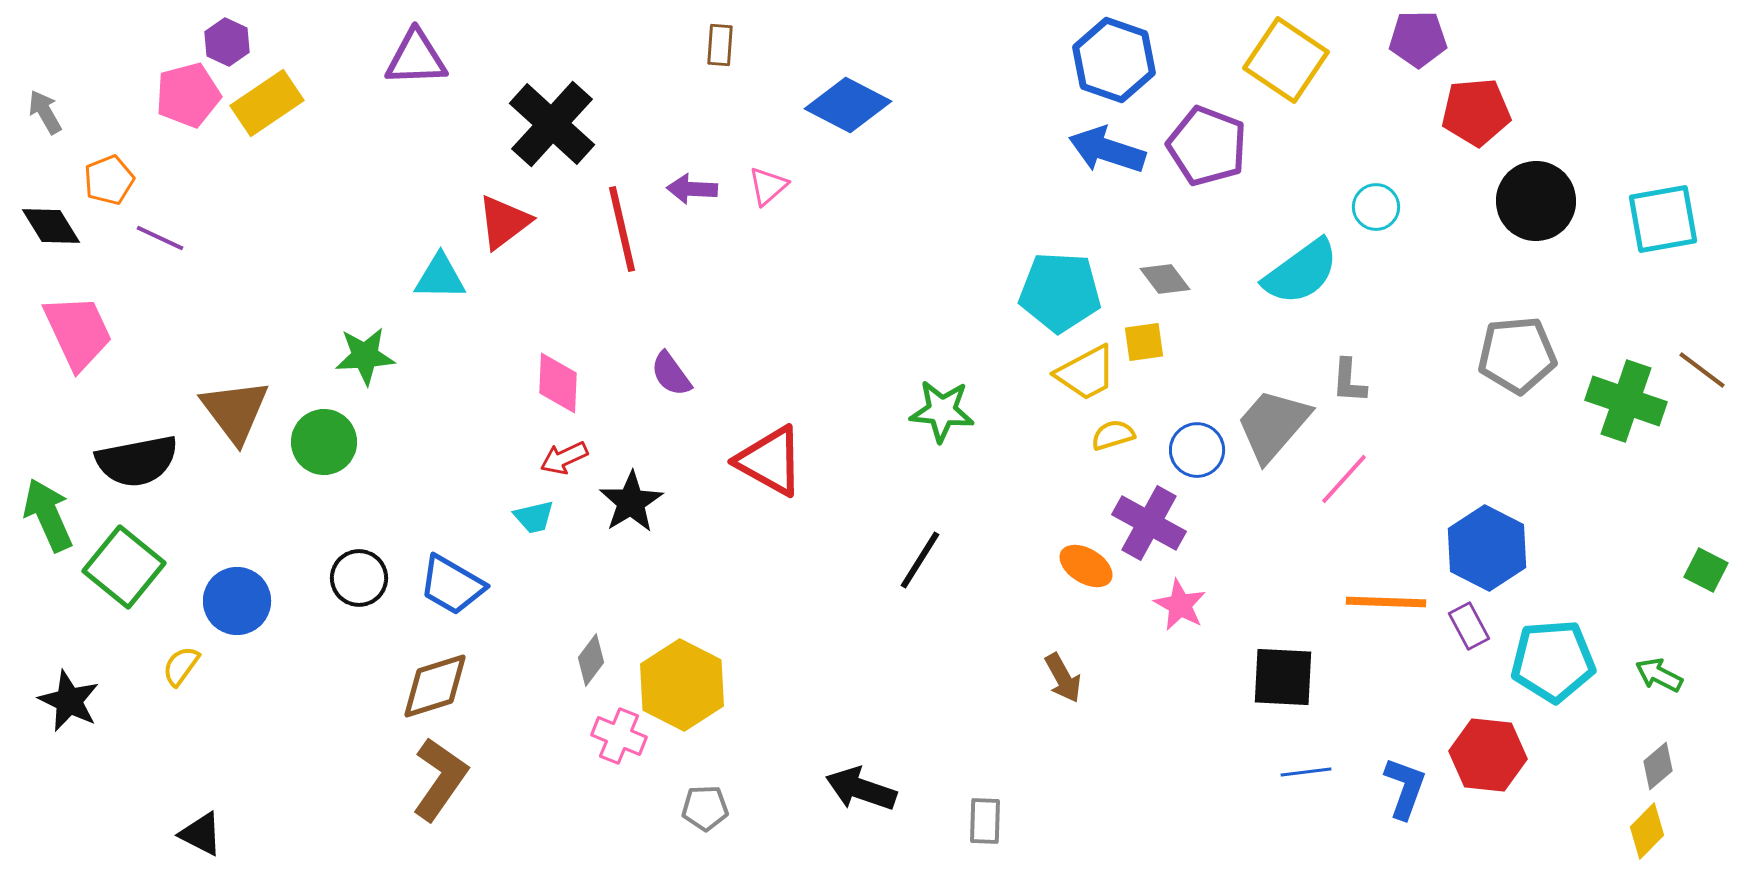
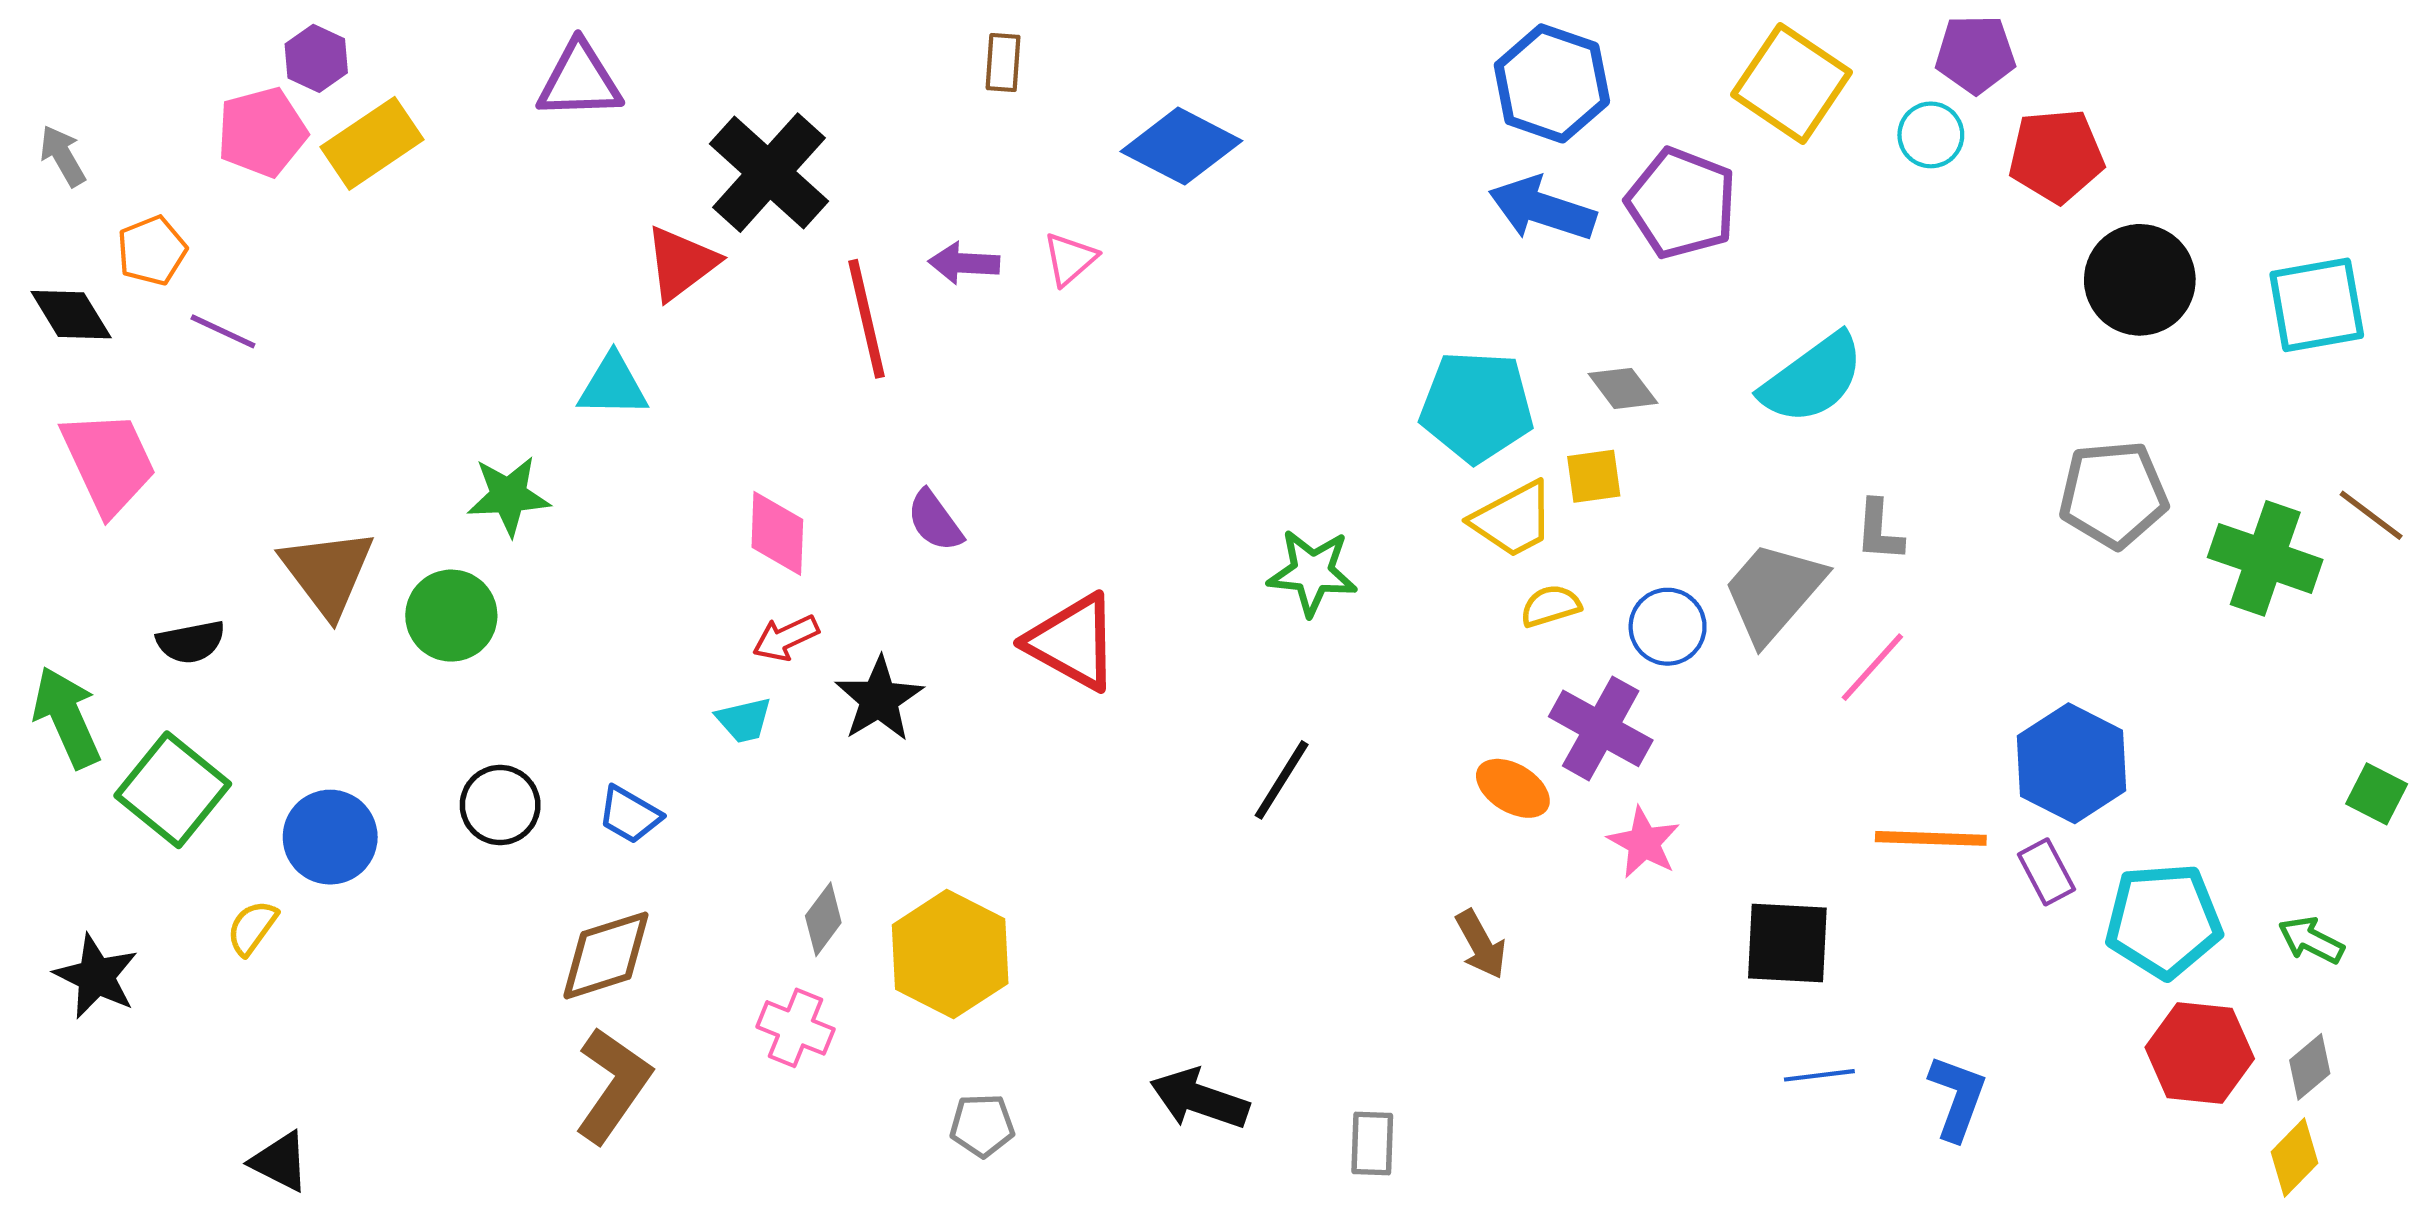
cyan circle: (1376, 207) -> (1931, 135), moved
red triangle: (504, 222) -> (681, 263), moved
black semicircle: (137, 461) -> (191, 642), size x0.6
blue trapezoid: (452, 585) -> (630, 815), size x0.7
pink cross: (619, 736) -> (795, 1028), moved
red hexagon: (1488, 755) -> (2200, 1053), moved

